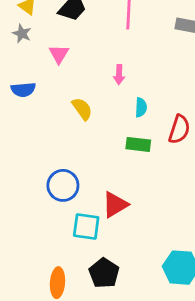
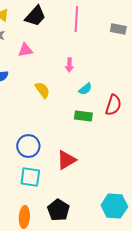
pink triangle: (59, 54) -> (25, 50), turned 49
cyan semicircle: (141, 107) -> (85, 89), turned 48
cyan square: (86, 227) -> (30, 177), moved

